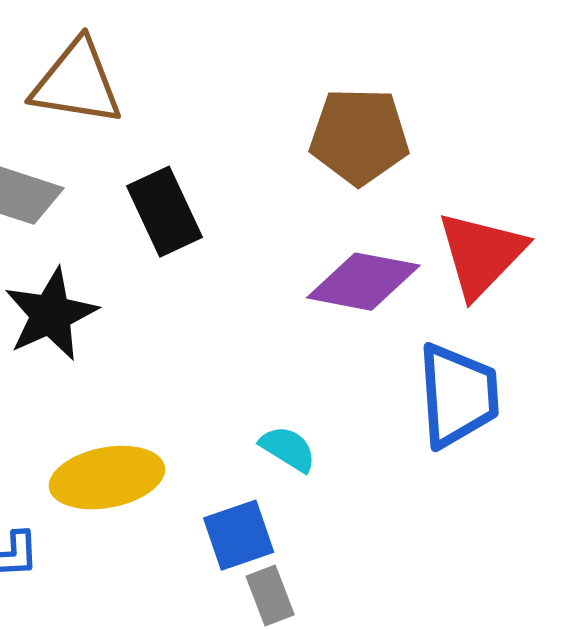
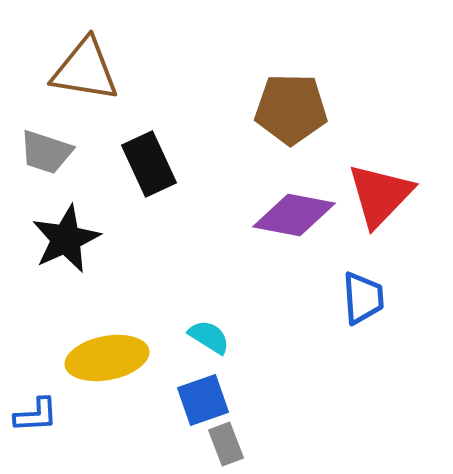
blue trapezoid: (458, 395) -> (363, 298), size x0.7
cyan semicircle: (288, 449) -> (209, 337), moved

